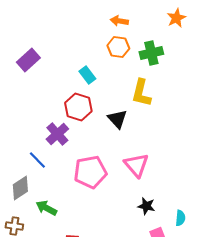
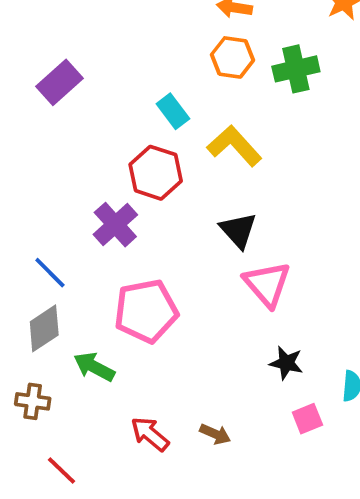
yellow L-shape: (141, 93) -> (234, 146), moved, turned 124
black triangle: (117, 119) -> (238, 230), moved
blue line: (37, 160) -> (50, 273), moved
pink pentagon: (90, 172) -> (146, 311), moved

